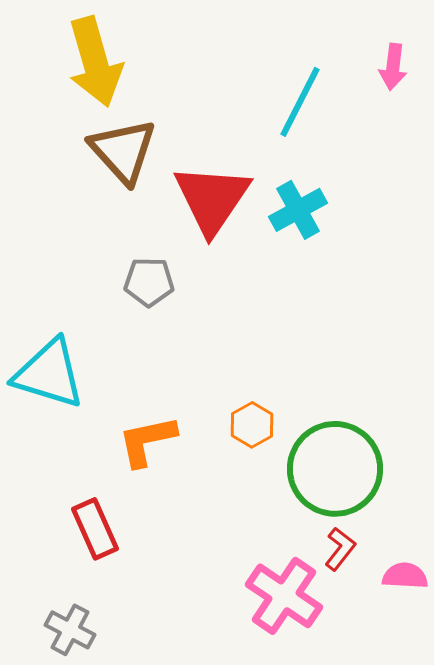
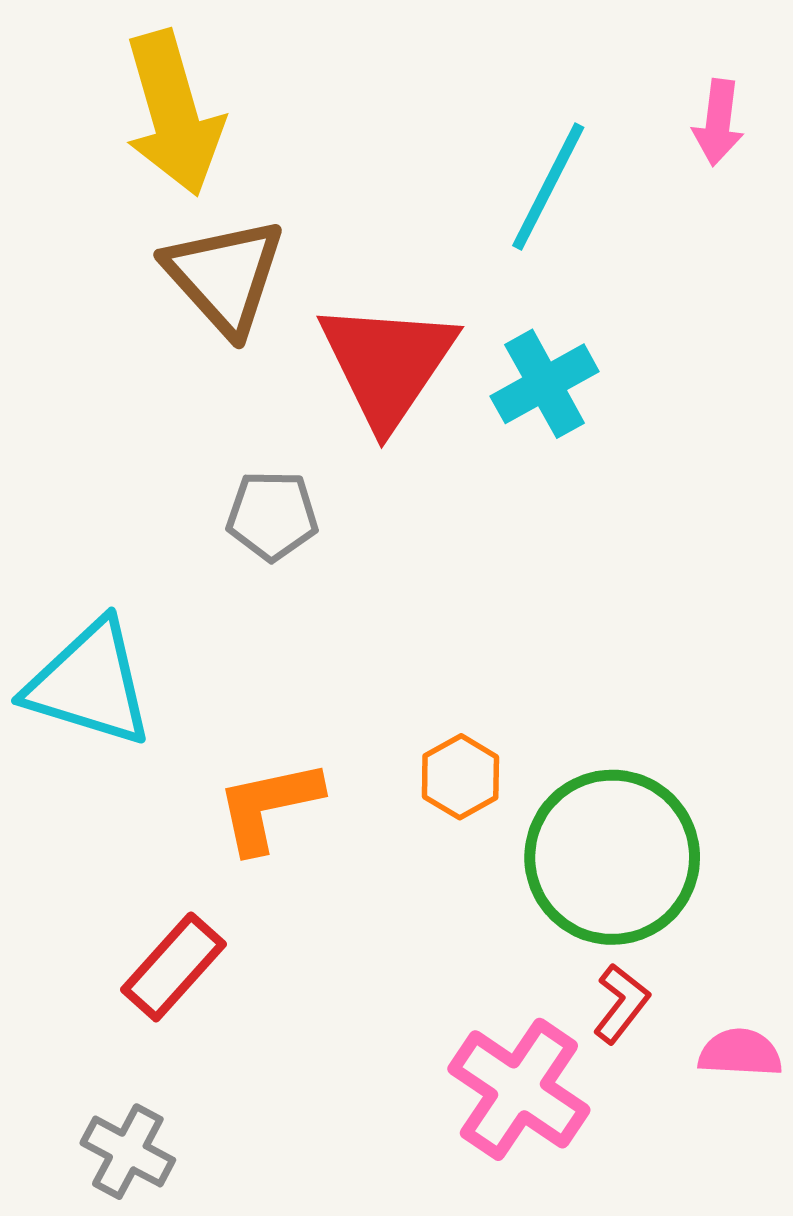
red rectangle: (95, 529) -> (174, 967), turned 66

